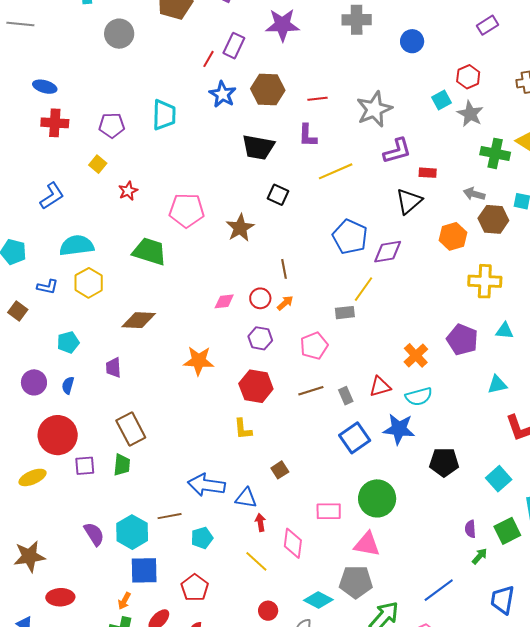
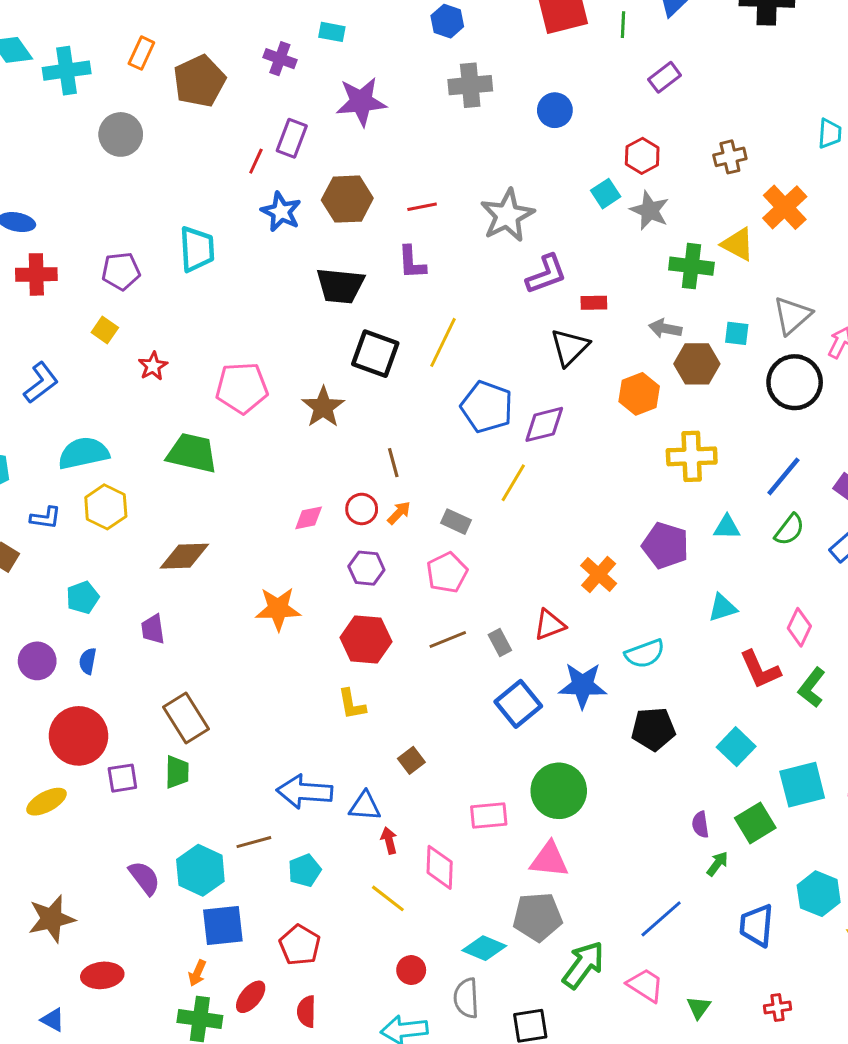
yellow line: (336, 171) -> (443, 342), moved, turned -36
black square: (278, 195) -> (375, 354), size x1.5
gray rectangle: (345, 313) -> (456, 522), moved, turned 36
cyan semicircle: (419, 397) -> (645, 654), moved

